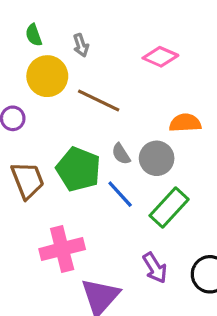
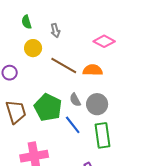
yellow circle: (47, 76) -> (33, 48), size x0.7
orange semicircle: (185, 123) -> (93, 70), moved
green rectangle: (169, 207) -> (103, 135), turned -55

